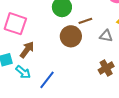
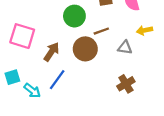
brown arrow: (27, 50) -> (51, 52), moved
blue line: (47, 80) -> (57, 80), moved

